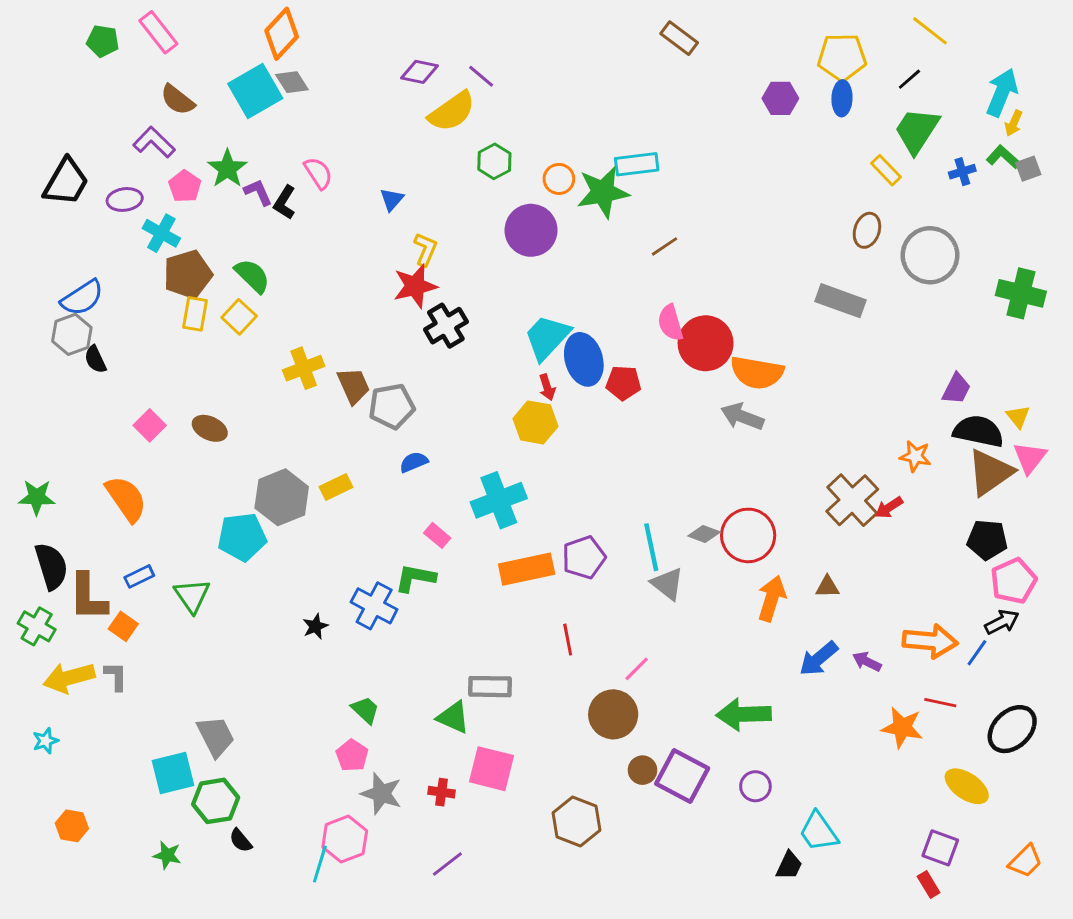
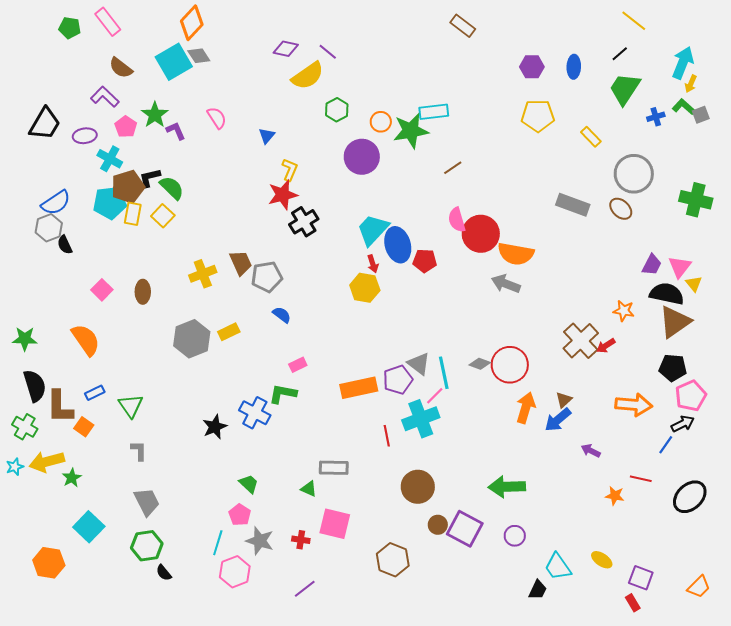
yellow pentagon: (842, 57) -> (538, 116), moved
yellow rectangle: (886, 170) -> (591, 137), moved
black L-shape: (285, 202) -> (150, 178), moved, turned 45
brown ellipse: (867, 230) -> (621, 209), moved, turned -65
yellow cross: (304, 368) -> (203, 274), moved
brown ellipse: (210, 428) -> (143, 292), turned 65
pink triangle: (1030, 458) -> (680, 267), moved
blue semicircle: (414, 462) -> (282, 315), turned 60
cyan cross: (499, 500) -> (421, 419), moved
pink rectangle: (437, 535) -> (298, 365), turned -66
cyan pentagon: (242, 537) -> (110, 203), moved
gray triangle: (667, 584) -> (419, 364), moved
brown triangle: (827, 587) -> (564, 400), turned -42
black star: (315, 626) -> (215, 427), size x1.4
orange arrow: (930, 641) -> (634, 405), moved
blue arrow: (819, 659) -> (558, 420), moved
pink line: (637, 669) -> (435, 396), moved
gray L-shape: (116, 676) -> (139, 451), moved
green triangle: (453, 717) -> (309, 489), size x0.7
orange star: (902, 728) -> (615, 496), size x0.7
cyan star: (45, 741) -> (15, 467), moved
cyan square: (173, 773) -> (89, 527), moved, turned -32
yellow ellipse: (967, 786) -> (602, 560), moved, size x0.7
orange hexagon: (72, 826) -> (49, 563), size x1.4
green star: (167, 855) -> (72, 478), moved, turned 30
cyan line: (320, 864) -> (218, 543), moved

